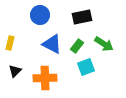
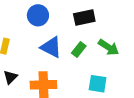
cyan square: (86, 67) -> (98, 84), moved, turned 30

